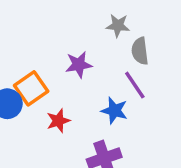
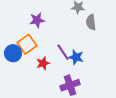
purple star: (79, 65) -> (37, 20), moved
purple line: (135, 85) -> (63, 52), moved

